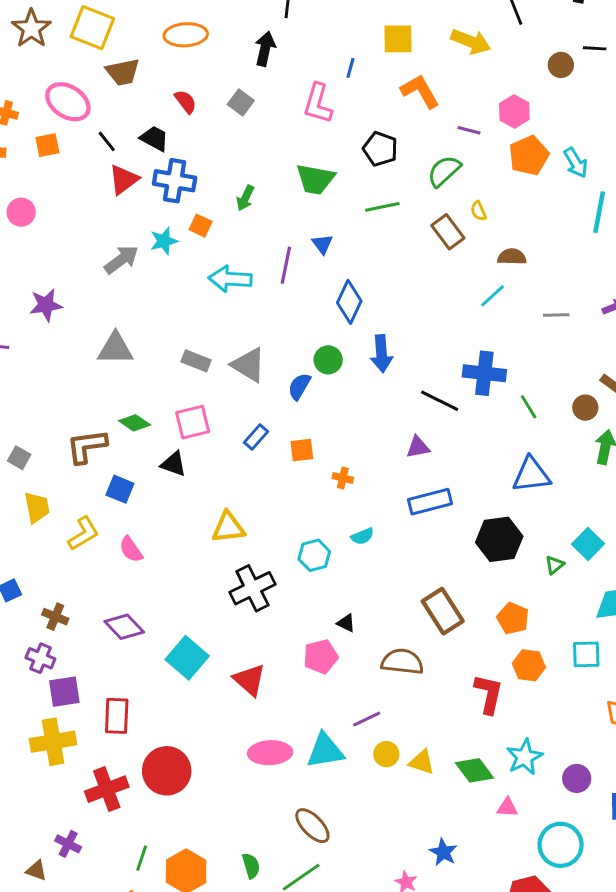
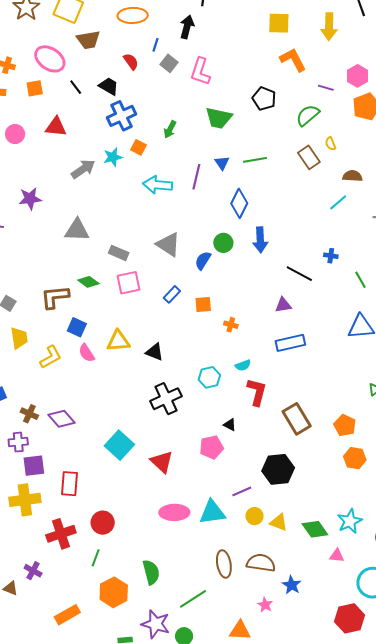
yellow arrow: (471, 42) -> (329, 27), turned 68
blue line: (350, 68) -> (155, 45), moved
pink L-shape: (318, 103) -> (200, 71), moved
red triangle: (124, 180) -> (56, 127), moved, turned 40
blue cross: (175, 181) -> (122, 116), turned -36
green line: (382, 207) -> (255, 160), moved
gray rectangle: (196, 361) -> (119, 253), moved
blue cross: (484, 373) -> (331, 256), size x0.5
black triangle: (173, 464) -> (155, 352), moved
yellow triangle: (228, 527) -> (118, 341), moved
black hexagon: (499, 539) -> (278, 469), moved
pink semicircle: (131, 549) -> (87, 353), moved
purple diamond: (124, 627) -> (62, 419), moved
purple cross: (40, 658) -> (18, 442), turned -30
brown semicircle: (402, 662) -> (261, 563), moved
red L-shape: (489, 694) -> (257, 392), moved
red circle: (167, 771) -> (103, 523), size x0.7
brown ellipse: (312, 826) -> (224, 564), moved, turned 32
green line: (142, 858) -> (96, 558), moved
green semicircle: (251, 866) -> (151, 572), moved, size x1.4

